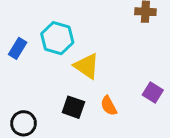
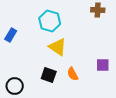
cyan hexagon: (57, 38) -> (50, 21), moved
purple square: (153, 92) -> (103, 65), turned -32

